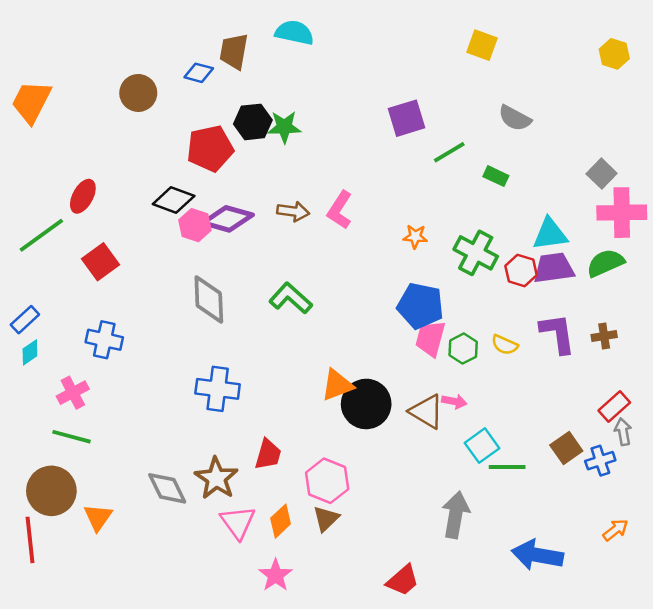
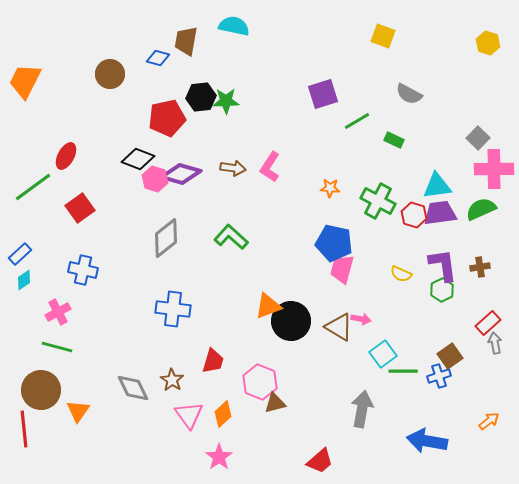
gray diamond: (209, 299) -> (166, 238), turned 54
green hexagon: (463, 349) -> (442, 290), moved
blue cross: (600, 461) -> (439, 376), moved
brown star: (216, 478) -> (172, 380), size x0.7
brown triangle: (326, 519) -> (275, 403), moved, turned 30

